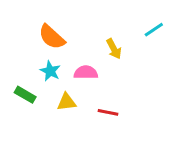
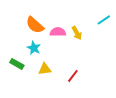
pink semicircle: (86, 72) -> (58, 32), moved
red line: (108, 112) -> (73, 76), turned -64

